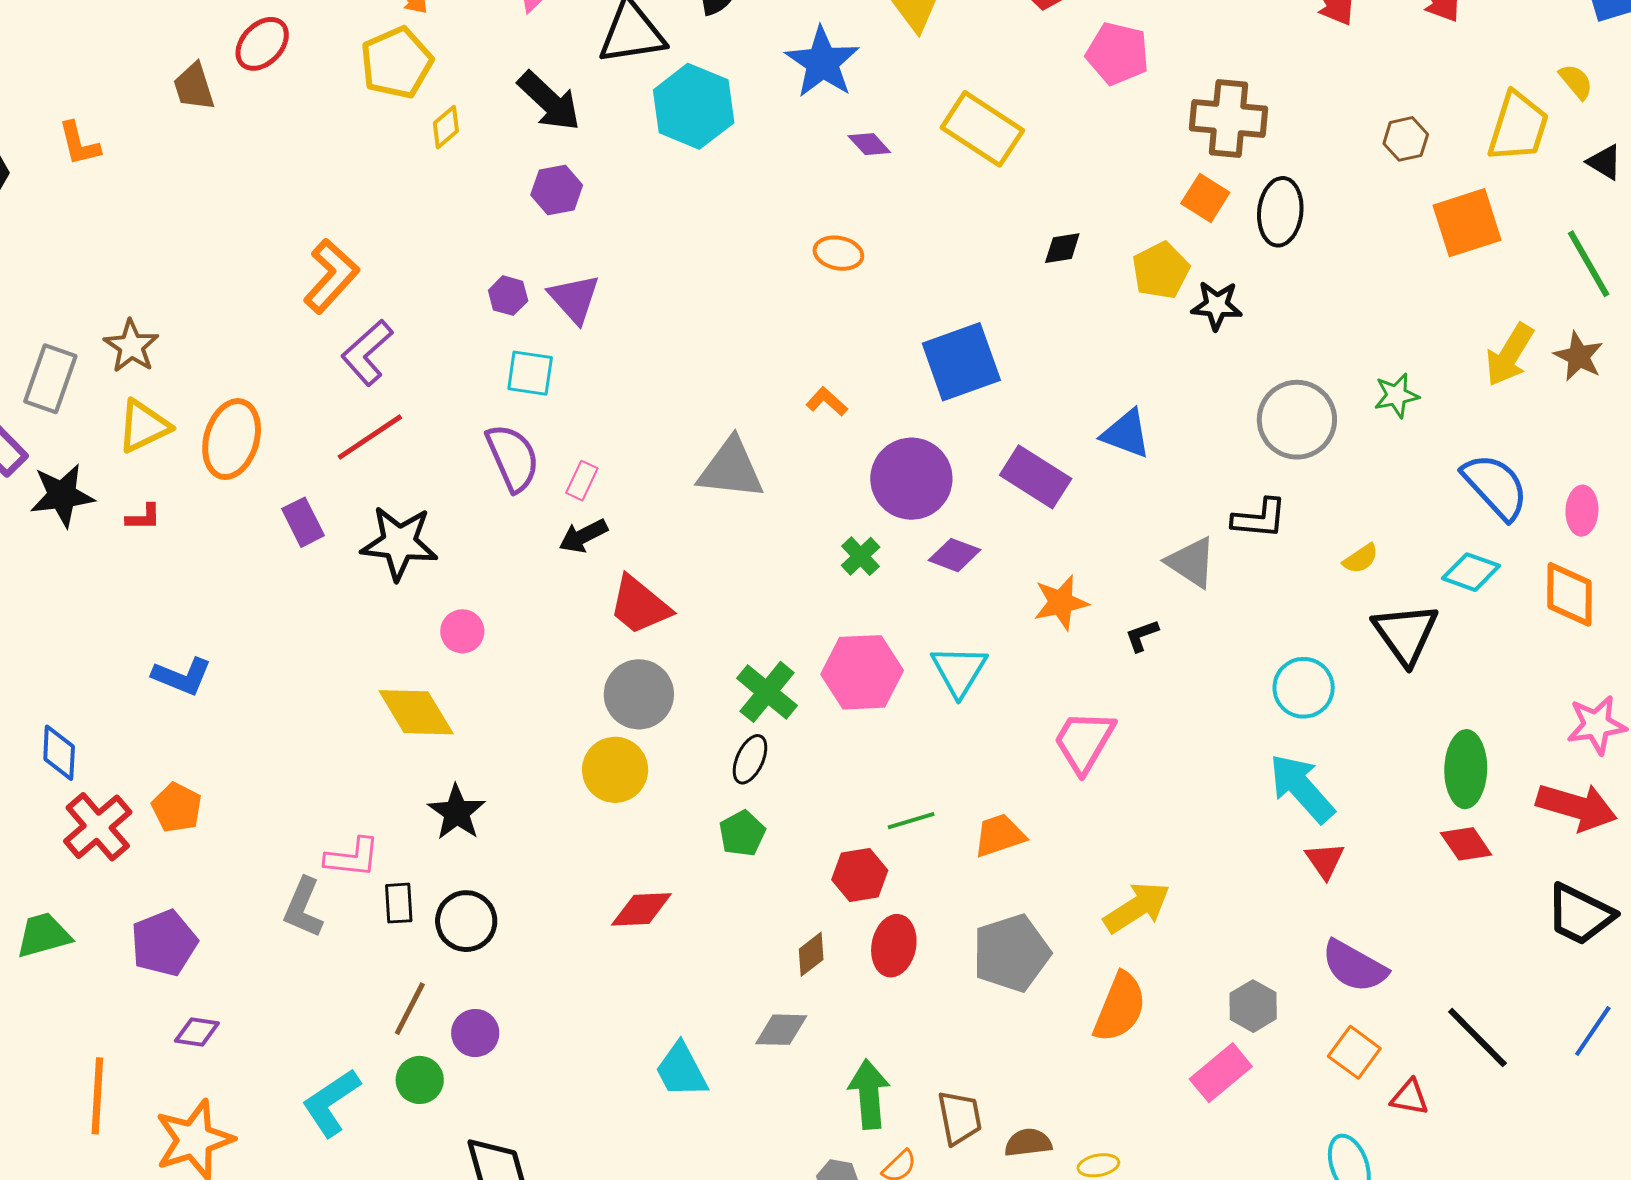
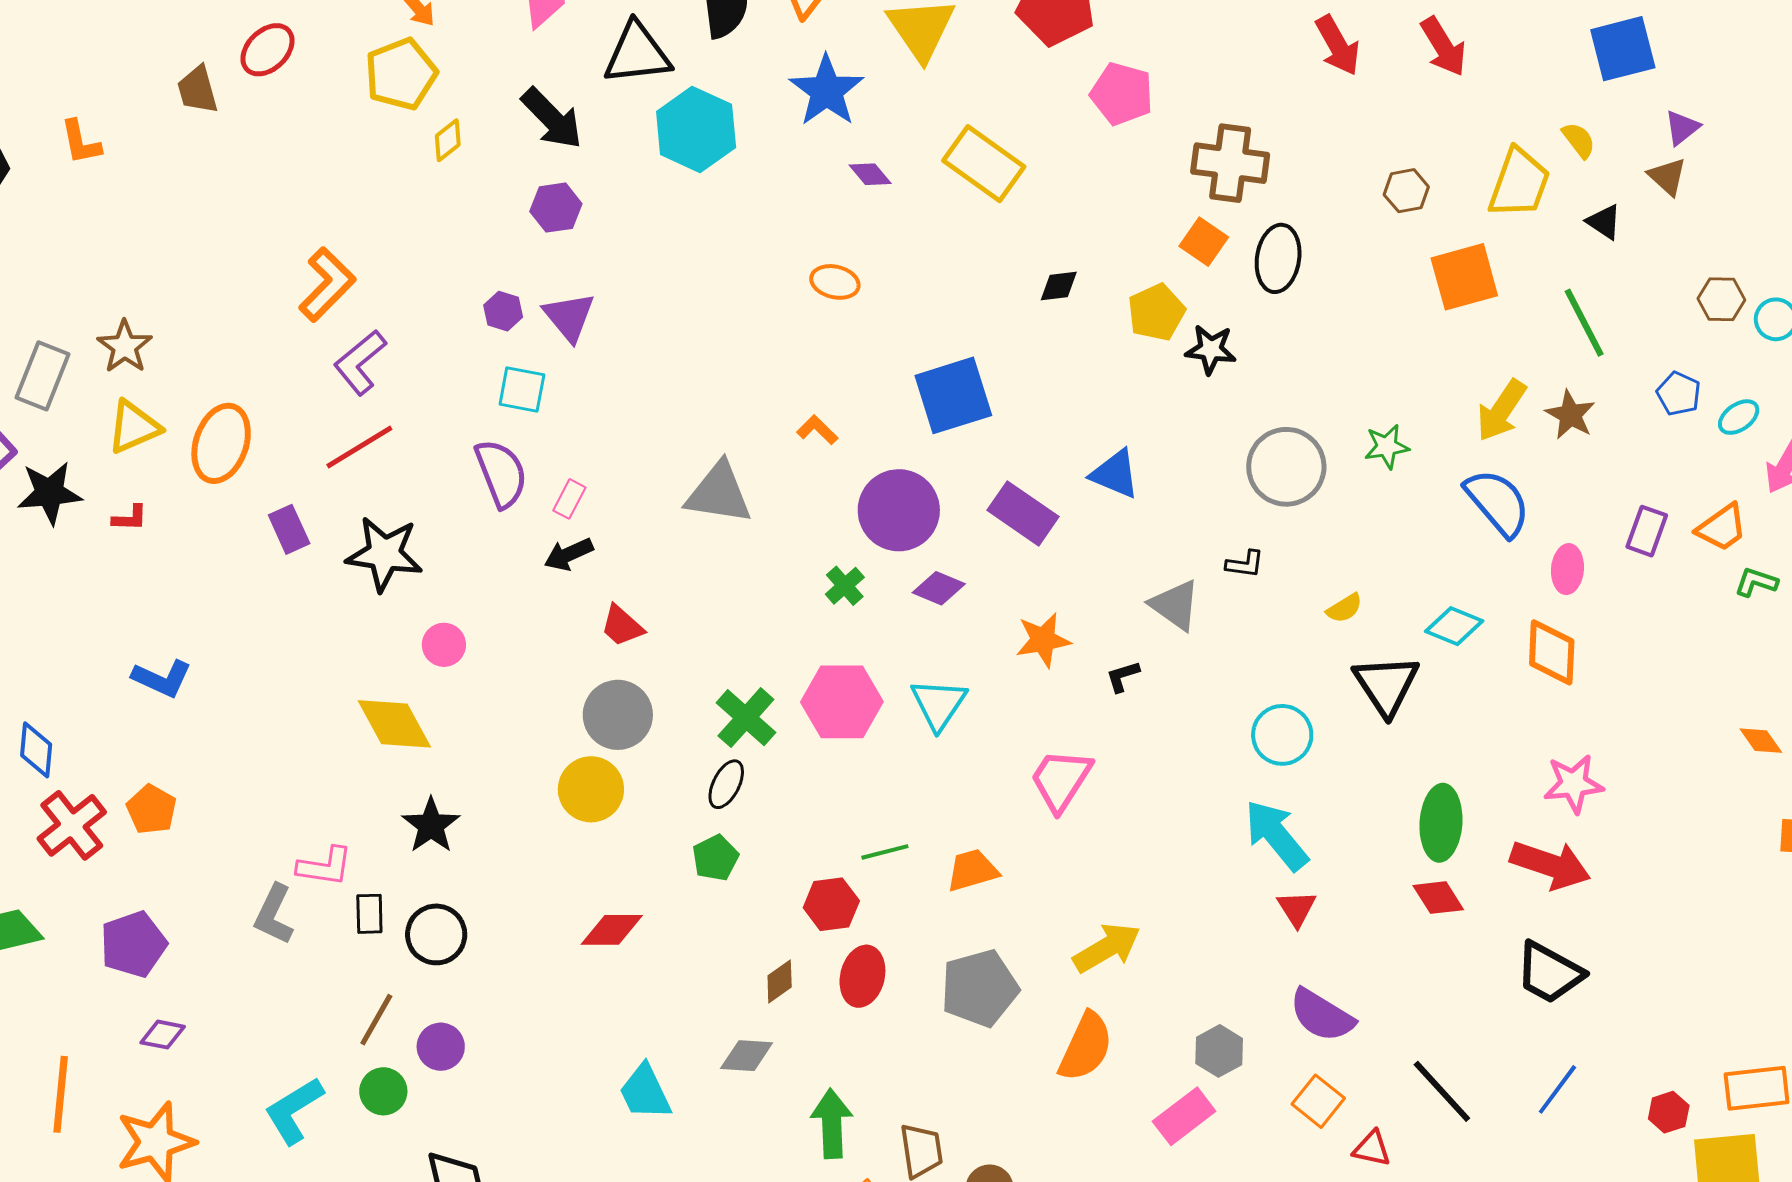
blue semicircle: (1495, 486) -> (1498, 502), moved
black L-shape: (1259, 518) -> (1245, 564), size x0.7
red trapezoid: (639, 605) -> (622, 626), size x0.7

